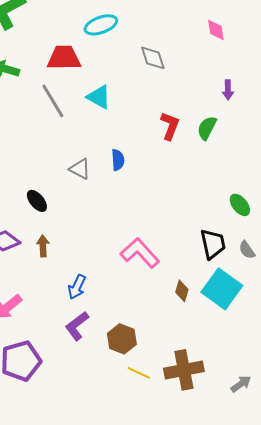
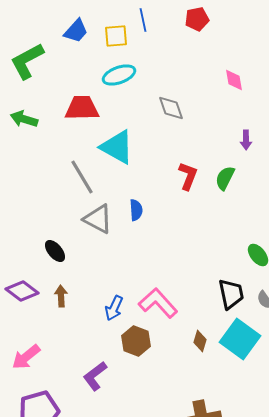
cyan triangle: (99, 97) -> (117, 147), size x1.4
gray line: (53, 101) -> (82, 177), moved
gray triangle: (80, 169) -> (98, 219), size x1.4
blue arrow: (77, 287) -> (114, 308), moved
brown hexagon: (122, 339) -> (136, 341), moved

